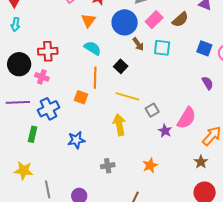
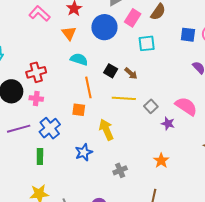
brown arrow: (138, 44) -> (131, 73), moved
pink semicircle: (187, 118) -> (186, 106), turned -75
yellow arrow: (119, 125) -> (106, 130), moved

